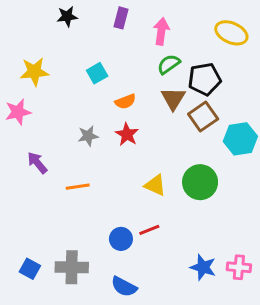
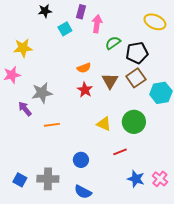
pink arrow: (161, 31) -> (97, 24), moved
cyan square: (97, 73) -> (65, 29), moved
brown triangle: (173, 99) -> (110, 81), moved
gray star: (88, 136) -> (42, 93), moved, size x1.5
red line: (149, 230) -> (120, 152), moved
pink cross: (239, 267) -> (160, 179), turned 35

